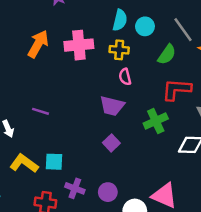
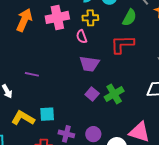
pink semicircle: (125, 77) -> (82, 37), moved
red L-shape: (177, 89) -> (122, 44), moved
green cross: (156, 121) -> (114, 94), moved

